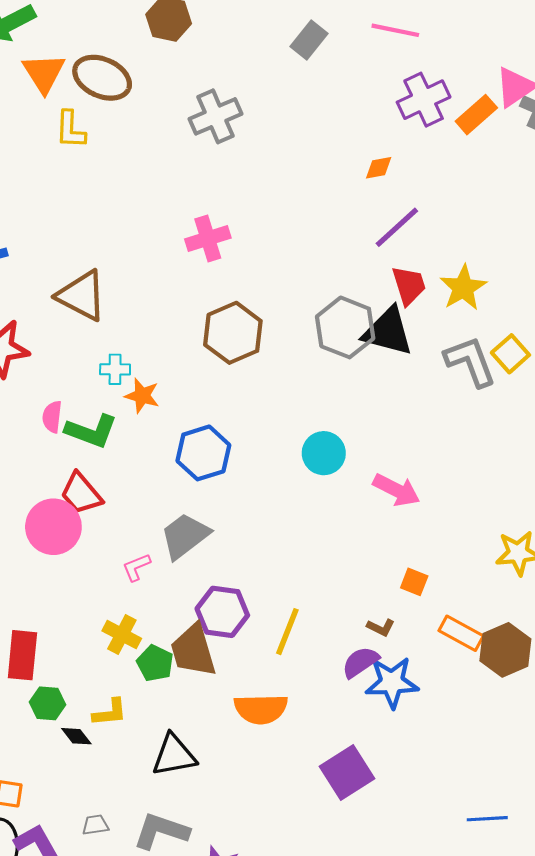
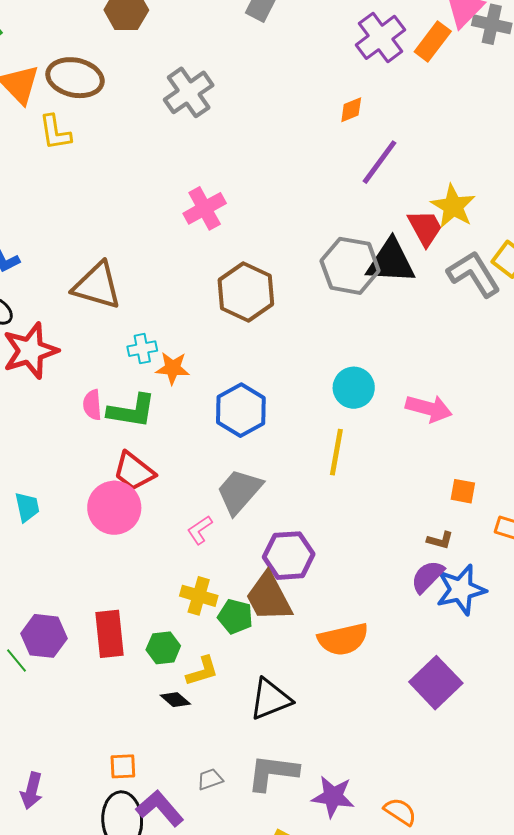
red trapezoid: (409, 285) -> (425, 228), moved
yellow line: (287, 632) -> (336, 452), moved
green hexagon: (48, 703) -> (163, 648), moved

